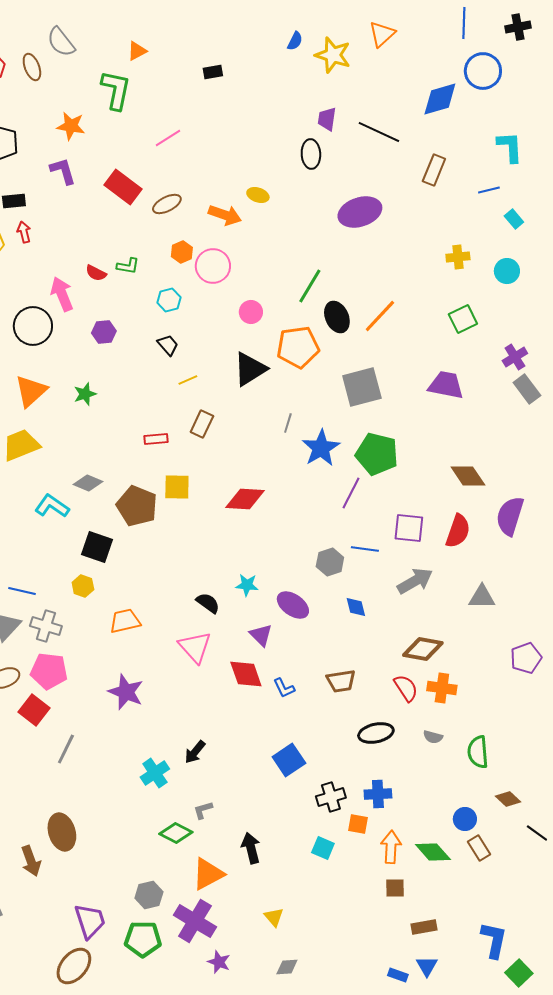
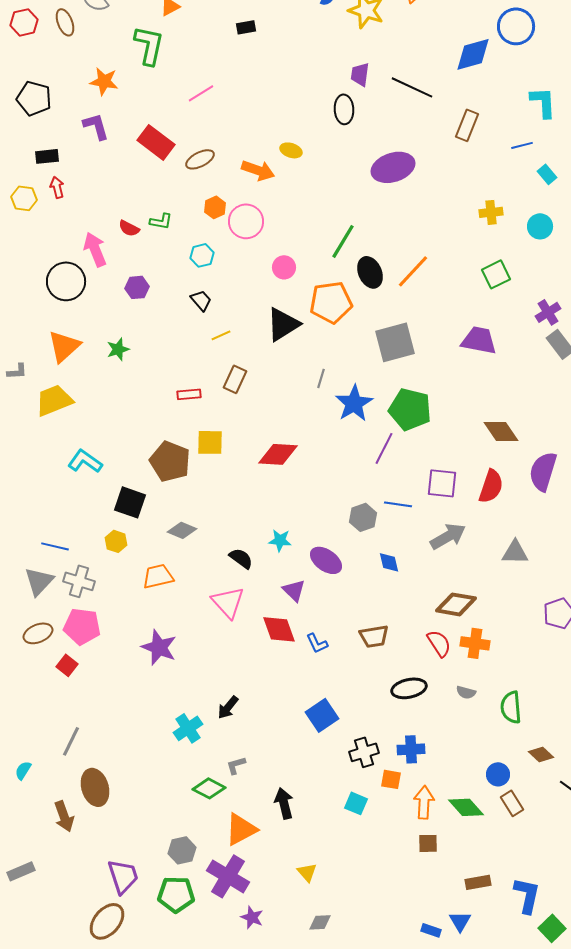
gray diamond: (88, 483) -> (182, 530), moved
red square: (34, 710) -> (67, 665), size x0.7
gray line: (66, 749) -> (71, 741), moved
brown rectangle: (424, 927) -> (478, 882), moved

